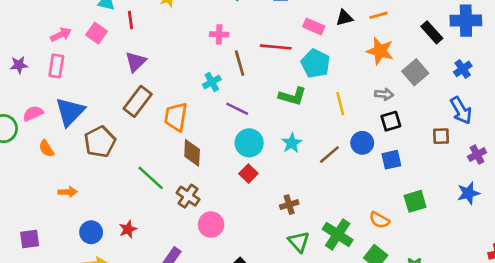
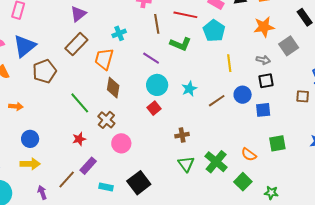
orange star: (380, 51) -> (264, 27), turned -30
cyan cross: (212, 82) -> (119, 33), moved
green L-shape: (293, 96) -> (181, 44), moved
red star: (128, 229) -> (79, 139), moved

